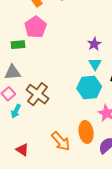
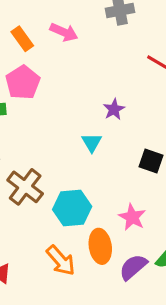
cyan triangle: (95, 64) -> (92, 142), moved
cyan hexagon: (89, 88) -> (72, 208), moved

